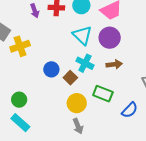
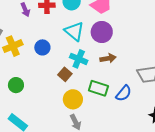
blue circle: (51, 69) -> (42, 47), moved
green circle: (19, 100) -> (16, 85), moved
blue semicircle: (130, 110) -> (124, 93), moved

